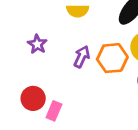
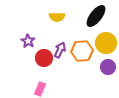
red circle: (33, 98) -> (44, 58), moved

